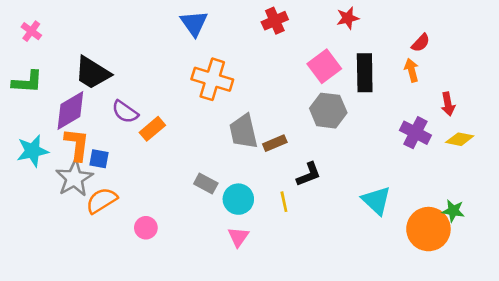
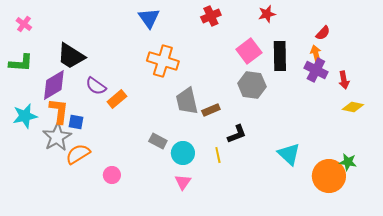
purple cross: (415, 133) -> (316, 70), moved

